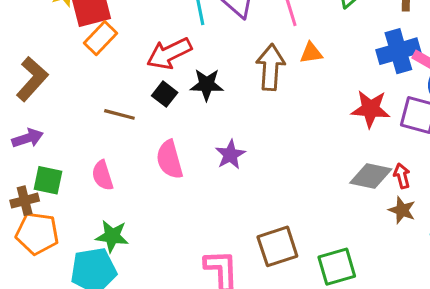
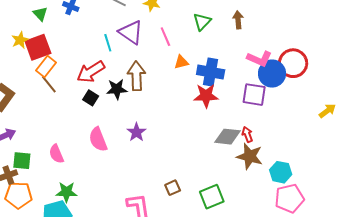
blue cross: (398, 51) -> (211, 72), moved, turned 32
brown arrow: (271, 67) -> (137, 76), moved
red star: (371, 109) -> (206, 96), moved
brown line: (119, 114) -> (49, 84), moved, turned 42
brown star: (402, 210) -> (250, 156), size x1.5
brown square: (277, 246) -> (173, 188), size x0.6

